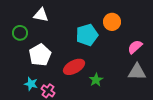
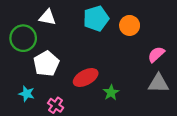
green circle: (20, 33) -> (23, 38), size x1.5
cyan pentagon: (87, 35) -> (96, 19), moved
cyan star: (31, 84) -> (27, 94), moved

